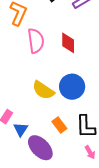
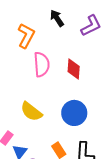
yellow semicircle: (43, 90) -> (31, 112), moved

